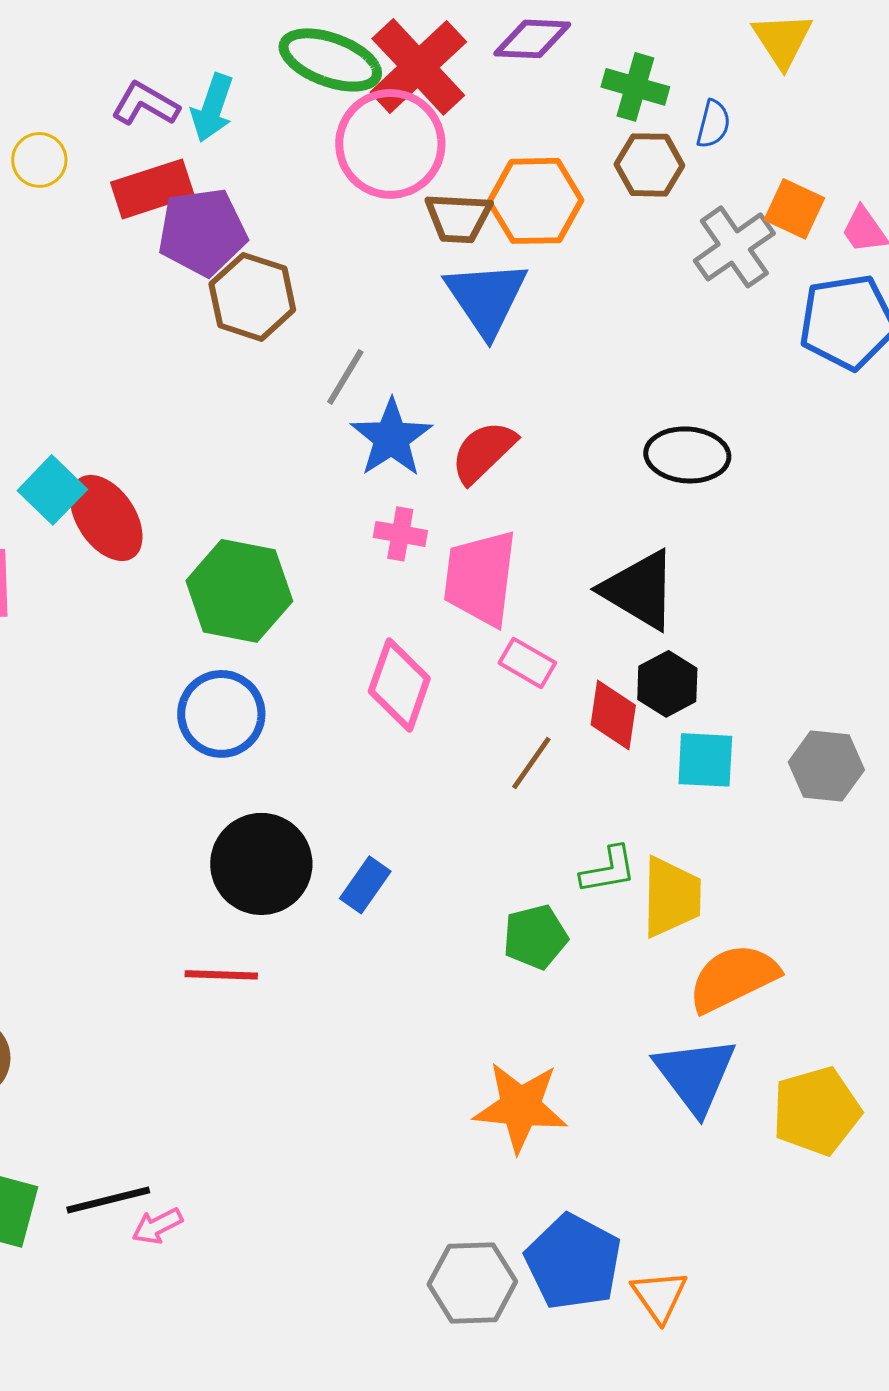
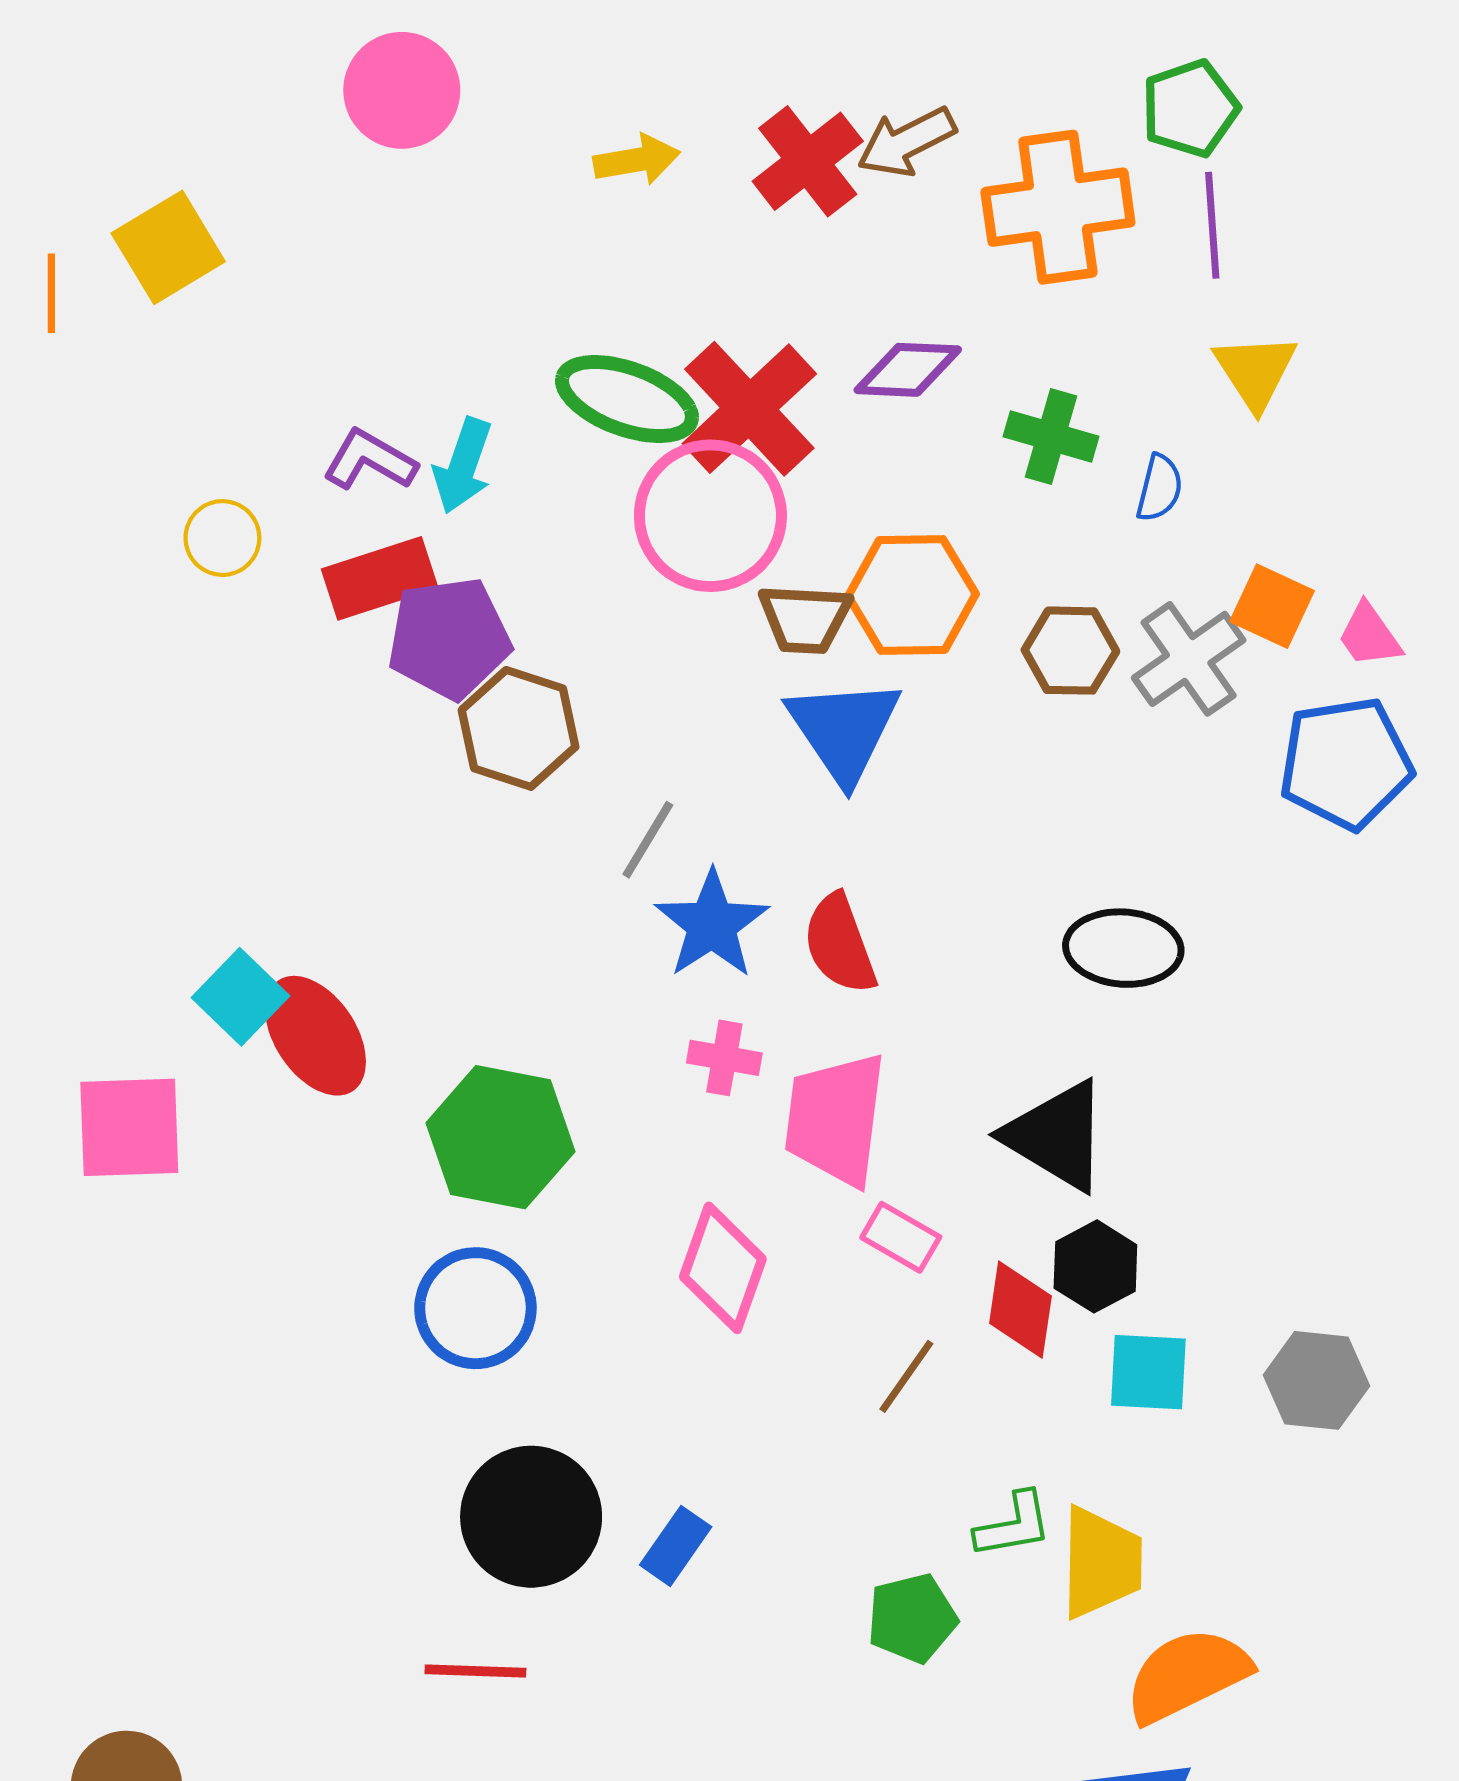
brown hexagon: (649, 165) -> (1070, 651), moved
red semicircle: (483, 452) -> (840, 944), turned -66

